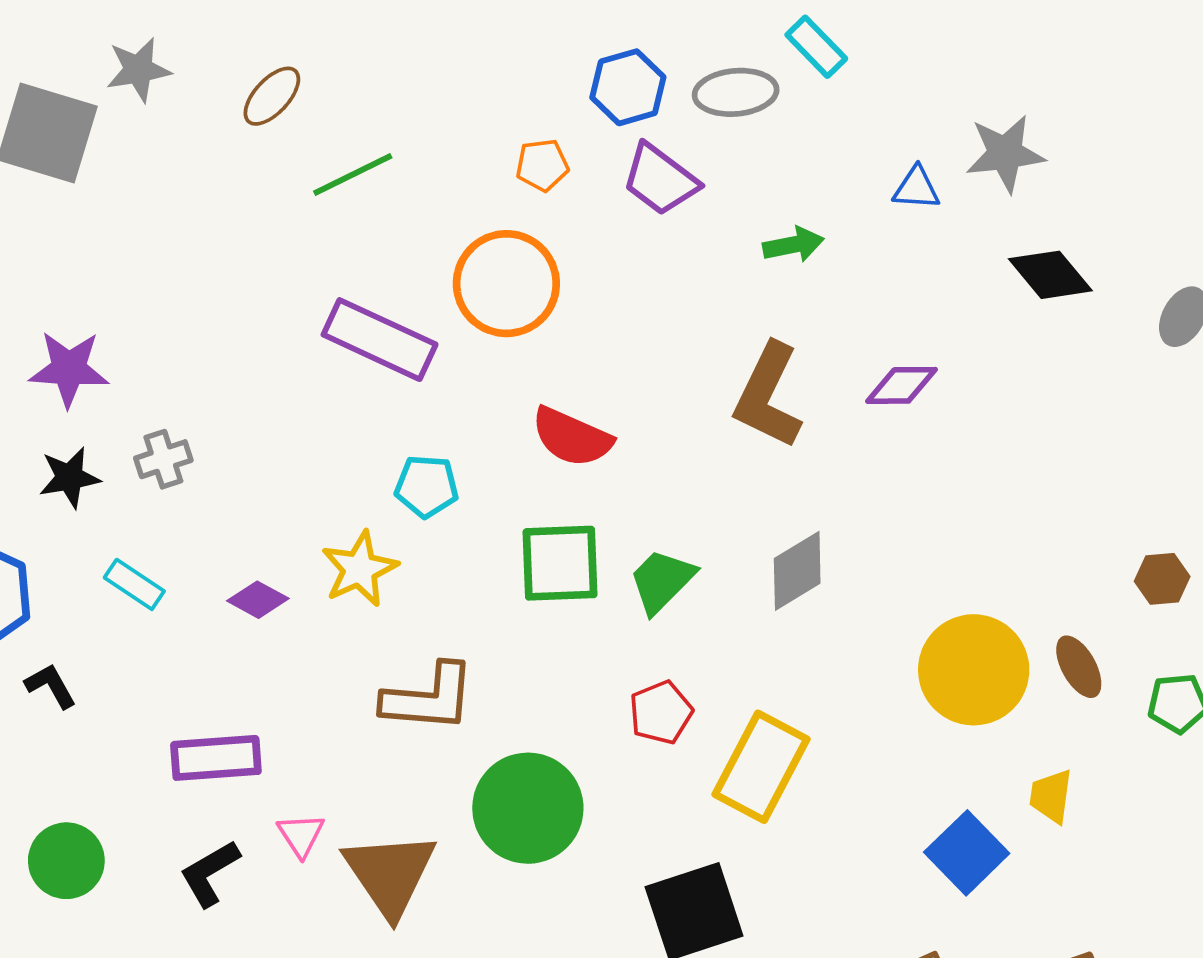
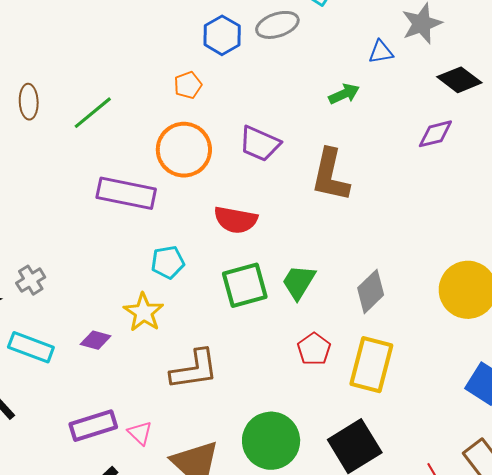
brown ellipse: (272, 96) -> (29, 102), moved, turned -32
purple trapezoid: (660, 179) -> (260, 144), moved
green arrow: (793, 245) -> (344, 94), moved
purple diamond: (901, 385) -> (435, 134), moved
gray diamond: (797, 571) -> (371, 291), moved
cyan rectangle: (134, 584) -> (31, 347), size x1.4
green circle: (528, 808) -> (271, 441), moved
pink triangle: (301, 835) -> (140, 433), moved

